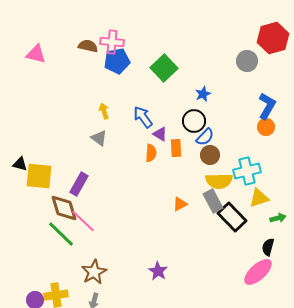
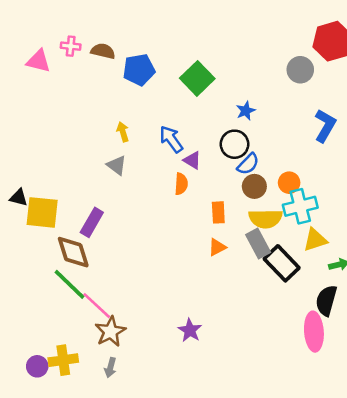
pink cross: (112, 42) -> (71, 46), moved, size x0.7
orange circle: (266, 127) -> (289, 183), moved
orange rectangle: (176, 148) -> (218, 212), moved
pink line: (83, 221) -> (97, 306), moved
black semicircle: (268, 247) -> (326, 301), size x1.4
pink ellipse: (258, 272) -> (314, 332), turned -52

